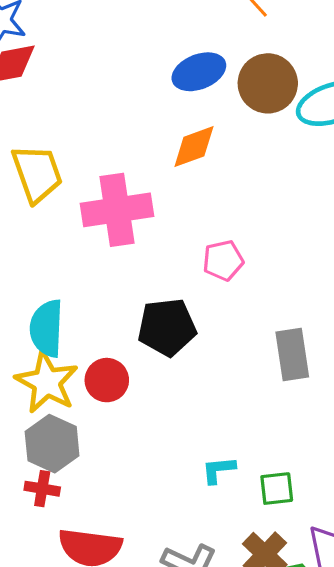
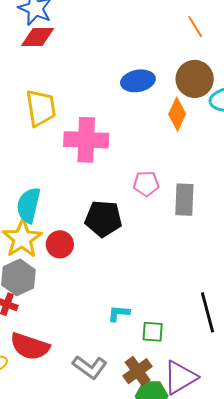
blue ellipse: (199, 72) -> (138, 81), moved
orange diamond: (194, 147) -> (177, 114), moved, turned -56
gray rectangle: (292, 354) -> (184, 200), moved

